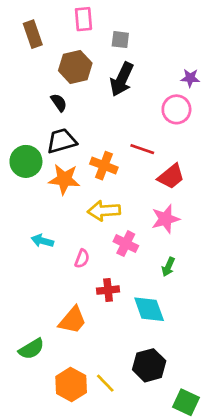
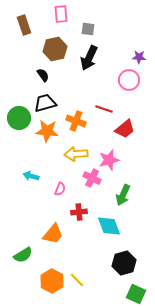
pink star: (166, 219) -> (109, 160), moved
green arrow: (168, 267) -> (123, 195), size x1.5
black hexagon: (149, 365) -> (124, 263), moved

